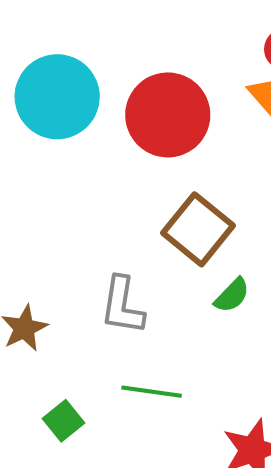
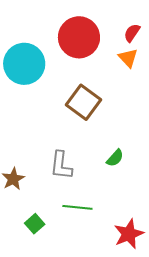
red circle: (168, 115) -> (79, 37), moved
brown square: (198, 229) -> (84, 102), moved

